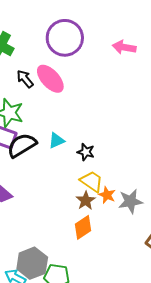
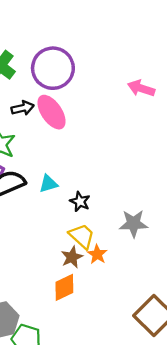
purple circle: (65, 38) -> (53, 68), moved
black arrow: (25, 79) -> (23, 108), turned 108
gray star: (130, 201) -> (134, 224), moved

